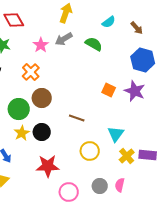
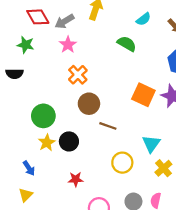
gray arrow: (64, 39) -> (64, 21), moved
orange cross: (31, 72) -> (78, 75), moved
orange square: (109, 90) -> (143, 95), size x1.5
brown circle: (42, 98) -> (89, 104), moved
red star: (48, 166) -> (76, 179), size x0.6

